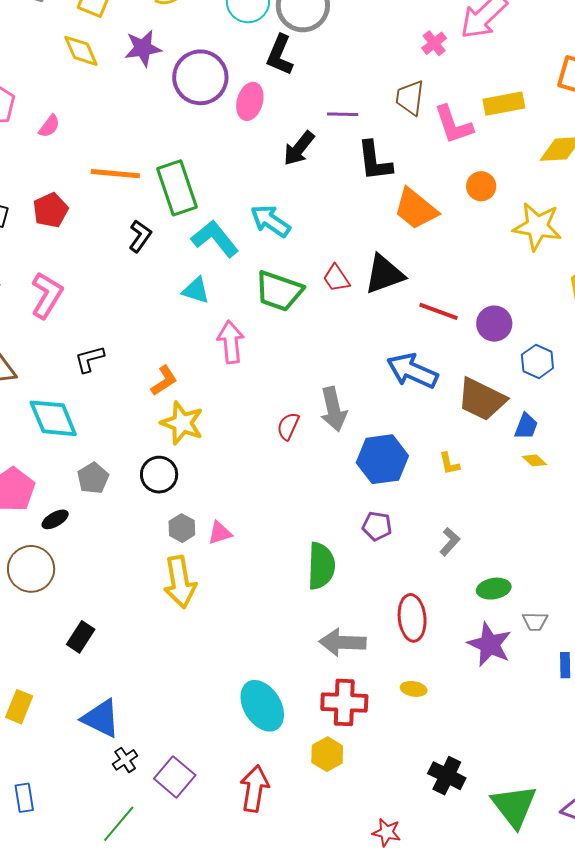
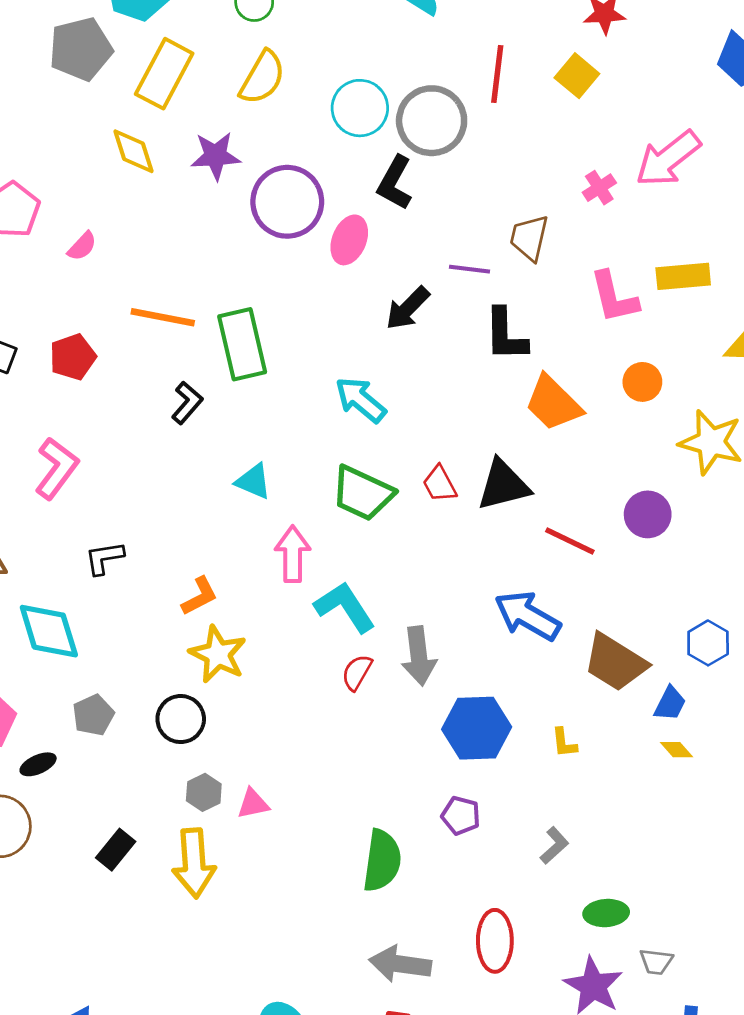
brown trapezoid: (410, 98) -> (529, 238), moved
cyan L-shape: (215, 239) -> (345, 607), moved
purple circle: (494, 324) -> (648, 514), moved
blue hexagon: (537, 361) -> (708, 643), moved
black rectangle: (81, 637) -> (116, 850), moved

